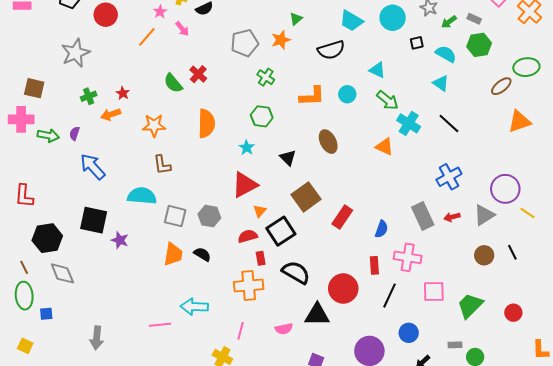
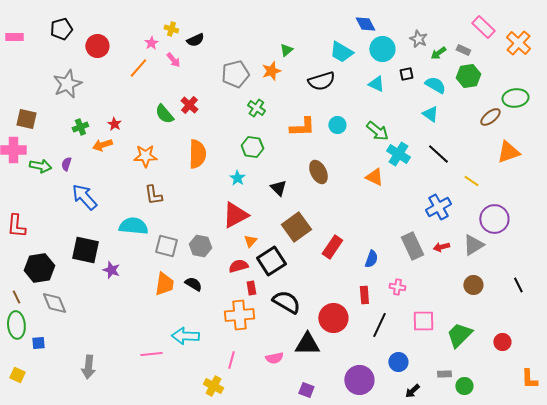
cyan triangle: (377, 70) -> (376, 84), moved
yellow line: (527, 213) -> (471, 181), moved
black line: (512, 252) -> (518, 285), moved
pink cross: (408, 257) -> (397, 287), size x0.6

